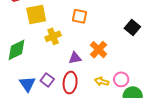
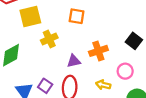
black square: (132, 28) -> (134, 41), moved
orange cross: (99, 50) -> (98, 51), turned 30
pink circle: (121, 79) -> (125, 71), moved

